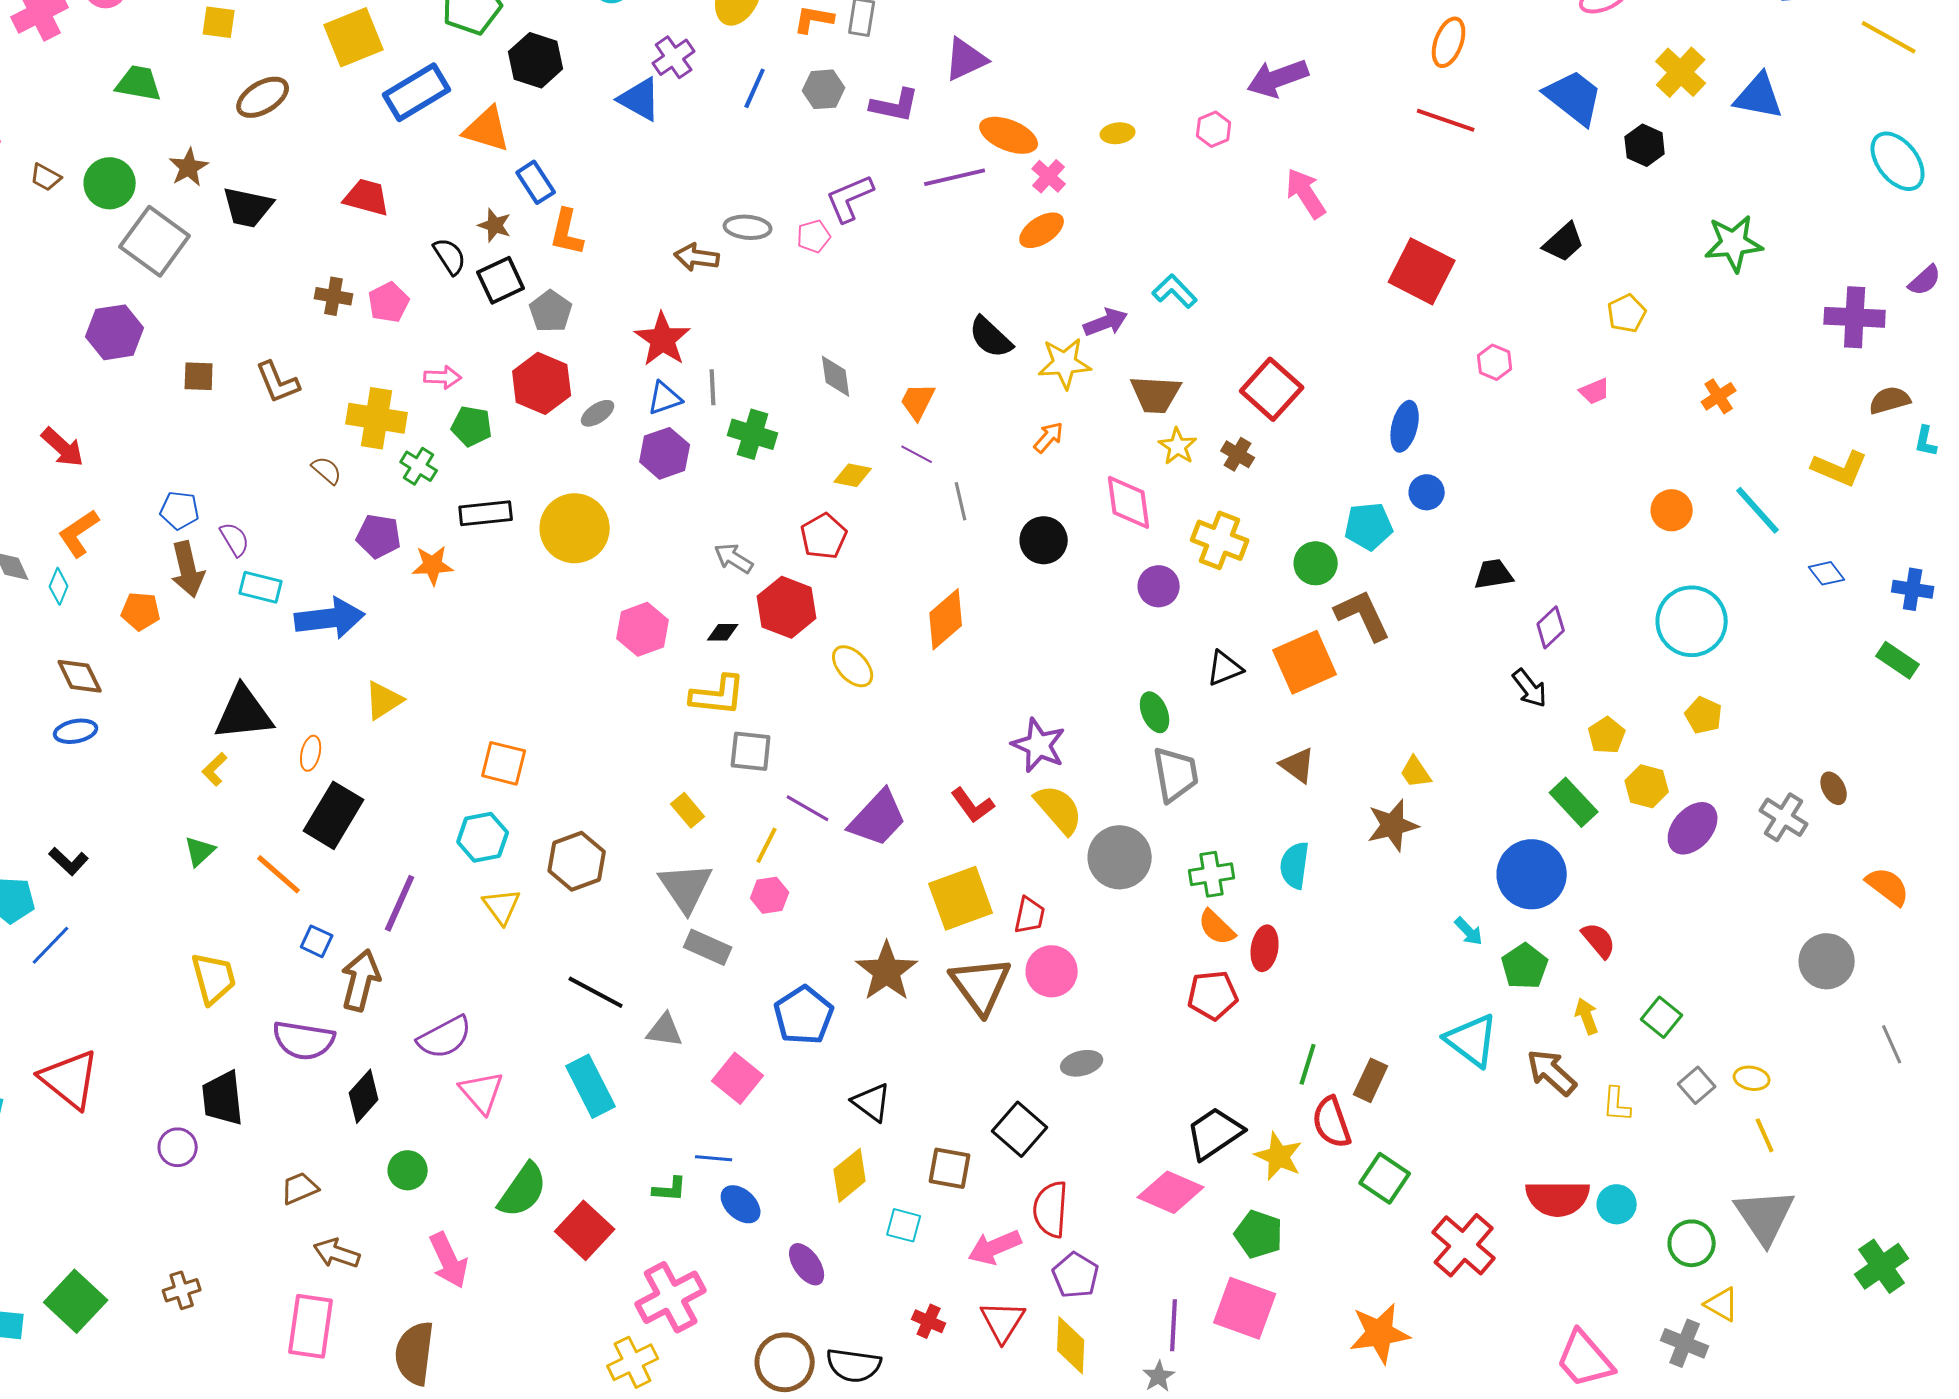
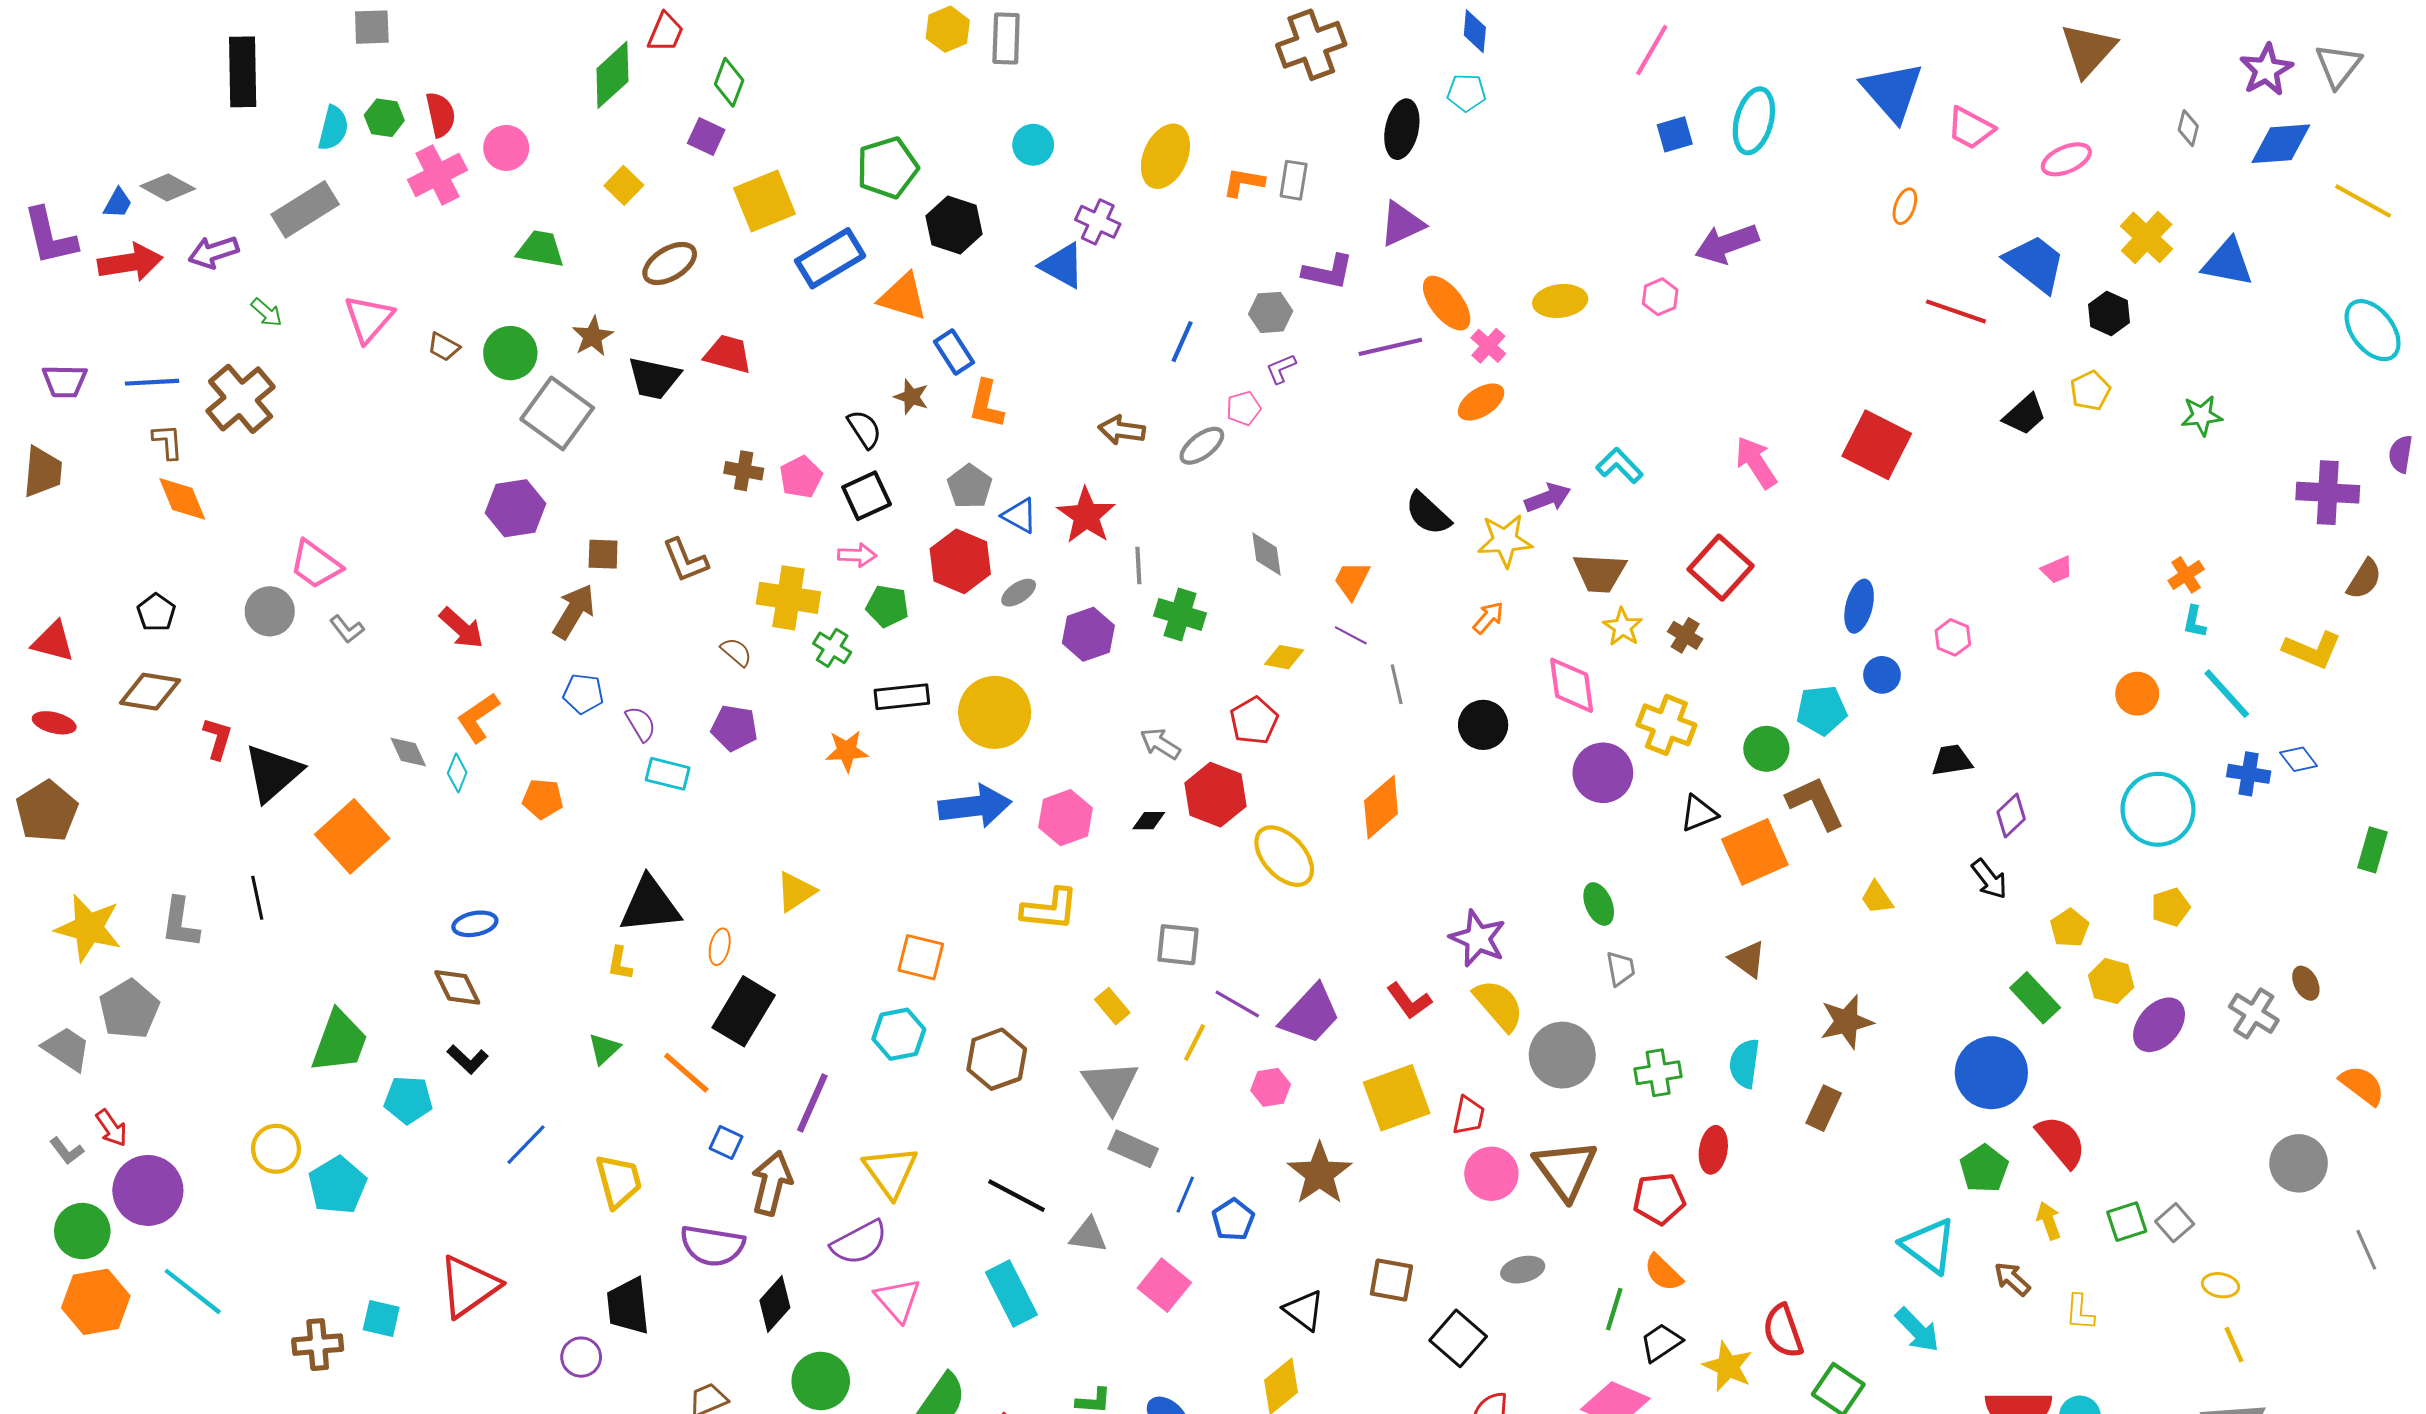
yellow square: (219, 22) -> (624, 185), turned 36
orange ellipse: (1449, 42) -> (1905, 206), size x0.7
purple cross: (674, 57) -> (1098, 222), turned -30
blue line: (755, 88) -> (1182, 342), moved
gray hexagon: (824, 89) -> (1271, 312), moved
red line: (1446, 120) -> (1956, 311), moved
yellow ellipse: (1118, 133) -> (1560, 301), size x1.5
orange ellipse: (1009, 135) -> (1447, 303), turned 30
pink arrow: (1306, 193) -> (1756, 462), moved
red trapezoid: (367, 197) -> (728, 354), moved
purple L-shape: (850, 198) -> (1281, 369), size x0.6
gray ellipse: (748, 227) -> (1202, 446), moved, turned -42
green star: (1734, 243) -> (2202, 416), size x0.7
black square: (501, 280) -> (867, 496), moved
purple semicircle: (1925, 280) -> (2401, 454), turned 141
yellow pentagon: (1627, 313) -> (2090, 391), moved
pink hexagon: (1495, 362) -> (1953, 637), moved
blue triangle: (665, 398) -> (1020, 516), moved, turned 48
brown semicircle: (1890, 400) -> (2364, 579), turned 138
cyan L-shape: (1926, 441) -> (2194, 622), moved
purple pentagon: (379, 536) -> (734, 728), moved
brown arrow: (188, 569) -> (574, 611), moved, turned -136
purple circle: (1159, 586) -> (1603, 773), size x1.4
blue cross: (1913, 589) -> (2249, 774), moved
blue arrow: (330, 618) -> (975, 806), moved
green rectangle: (1898, 660) -> (2373, 850), turned 72
yellow ellipse: (853, 666) -> (1284, 856), size x1.4
black triangle: (1225, 668) -> (1699, 813), moved
brown diamond: (80, 676) -> (457, 987), moved
yellow L-shape: (718, 695) -> (1050, 909), moved
yellow pentagon: (1704, 715) -> (2170, 907), turned 30
yellow L-shape: (215, 769) -> (620, 963), turned -36
yellow trapezoid: (1416, 772) -> (1877, 898), moved
gray trapezoid: (1176, 774) -> (1621, 969), size x0.6
pink hexagon: (770, 895) -> (1271, 1087), moved
yellow triangle: (502, 906) -> (890, 1172), moved, size x1.4
orange semicircle: (1217, 927) -> (1663, 1273), moved
cyan arrow: (1469, 931) -> (1917, 1330), moved, size x1.5
red semicircle: (1599, 940) -> (2061, 1141), size x1.4
blue line: (51, 945) -> (526, 1145), moved
brown triangle: (981, 985) -> (1565, 1170), moved
blue pentagon: (804, 1015) -> (1233, 1220), size x0.7
green square: (1662, 1017) -> (2127, 1222), turned 33
green line: (1308, 1064) -> (1614, 1309), moved
brown arrow: (1552, 1072) -> (2012, 1279), size x0.7
red triangle: (70, 1079) -> (469, 1286), turned 46
brown rectangle: (1371, 1080) -> (1824, 1108), moved
gray square: (1697, 1085) -> (2175, 1223), moved
black trapezoid: (1215, 1133) -> (1661, 1342), size x0.7
blue line: (714, 1158) -> (1185, 1195), moved, turned -72
brown square: (950, 1168) -> (1391, 1280), moved
green circle: (408, 1170) -> (821, 1381), size x1.4

